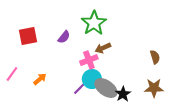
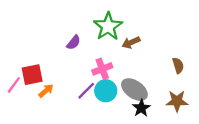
red square: (28, 36) -> (32, 75), moved
brown arrow: (103, 48) -> (131, 42), moved
purple line: (81, 87) -> (86, 91), moved
gray ellipse: (106, 88) -> (134, 90), moved

